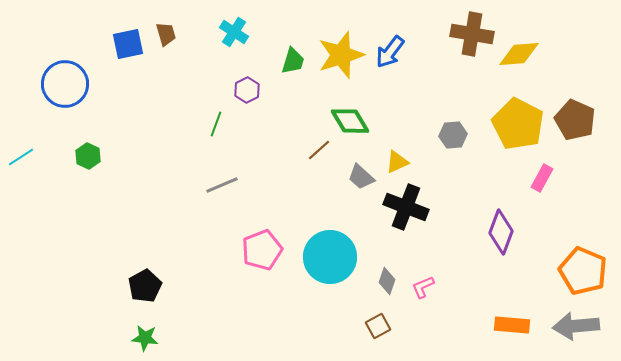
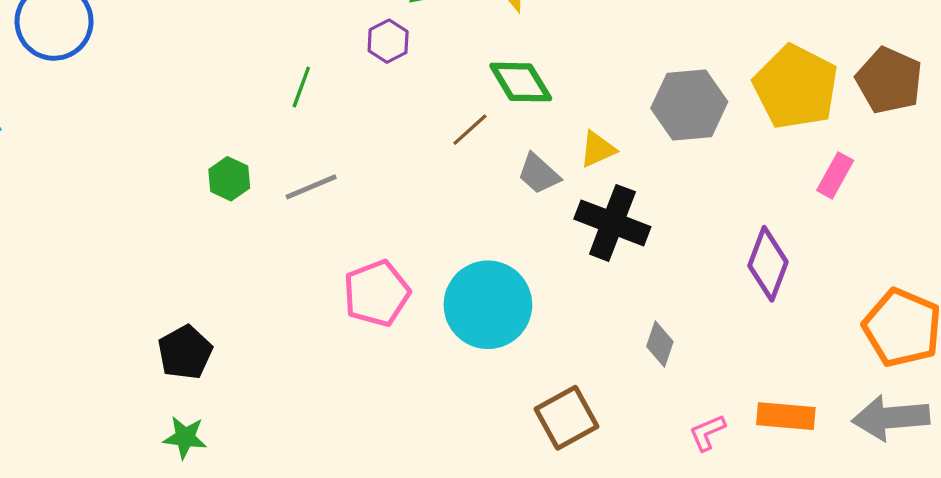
purple hexagon: (247, 90) -> (388, 41), moved
gray hexagon: (453, 135) -> (689, 105), size x1.6
green hexagon: (88, 156) -> (229, 179), moved
gray diamond: (387, 281) -> (660, 344), moved
pink L-shape: (423, 287) -> (707, 432), moved
brown square: (378, 326) -> (567, 418), size x1.5

